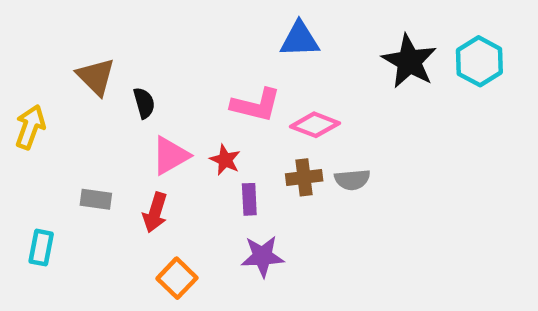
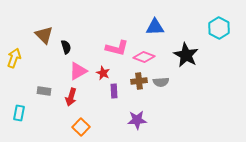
blue triangle: (300, 39) -> (155, 27), moved
black star: (409, 61) -> (186, 55), moved
purple star: (262, 256) -> (137, 120), moved

